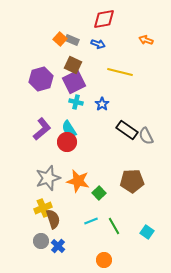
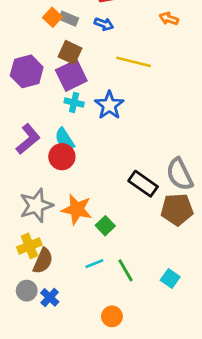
blue star: (102, 104) -> (109, 105), size x1.5
black rectangle: (127, 130) -> (143, 184), moved
gray semicircle: (146, 136) -> (180, 174), moved, size x1.4
brown pentagon: (132, 181) -> (177, 209), moved
brown semicircle: (53, 219) -> (43, 261), turned 42

